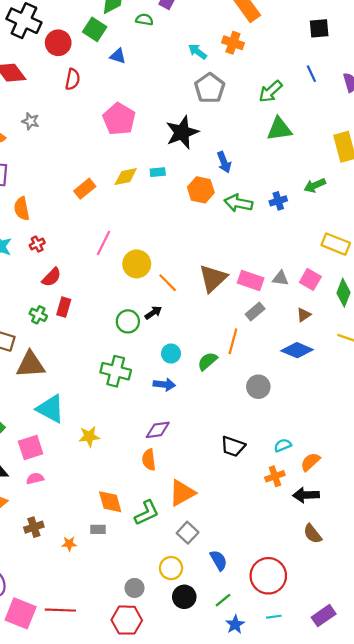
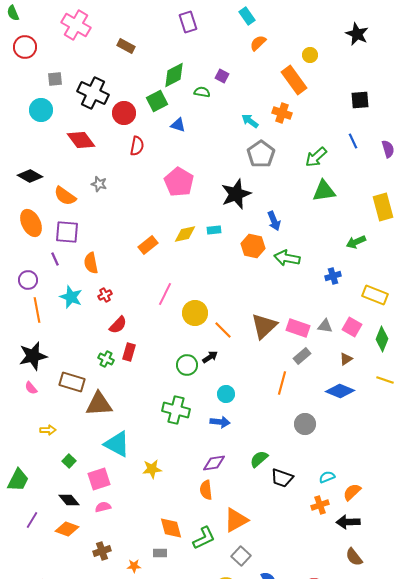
green square: (95, 29) -> (157, 101), turned 30
blue cross: (278, 201) -> (333, 276), moved
green semicircle: (207, 361) -> (259, 459), moved

